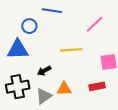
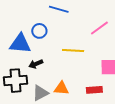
blue circle: (29, 26) -> (39, 31), moved
black arrow: (44, 71) -> (36, 64), moved

